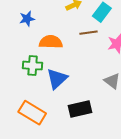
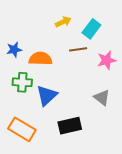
blue star: (27, 19) -> (14, 50), moved

